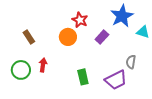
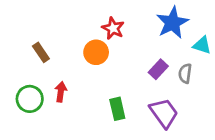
purple rectangle: (102, 37) -> (158, 69), moved
gray semicircle: (131, 62) -> (185, 73), moved
purple trapezoid: (116, 80) -> (164, 113), turned -100

